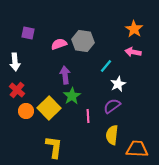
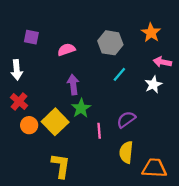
gray hexagon: (83, 41) -> (110, 43), moved
pink arrow: (133, 52) -> (162, 62), moved
white star: (118, 84) -> (153, 85), moved

